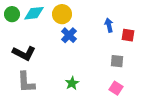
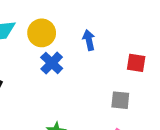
blue arrow: (109, 25) -> (89, 40), moved

